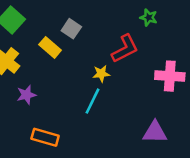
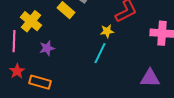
orange rectangle: (45, 137) -> (40, 82), moved

